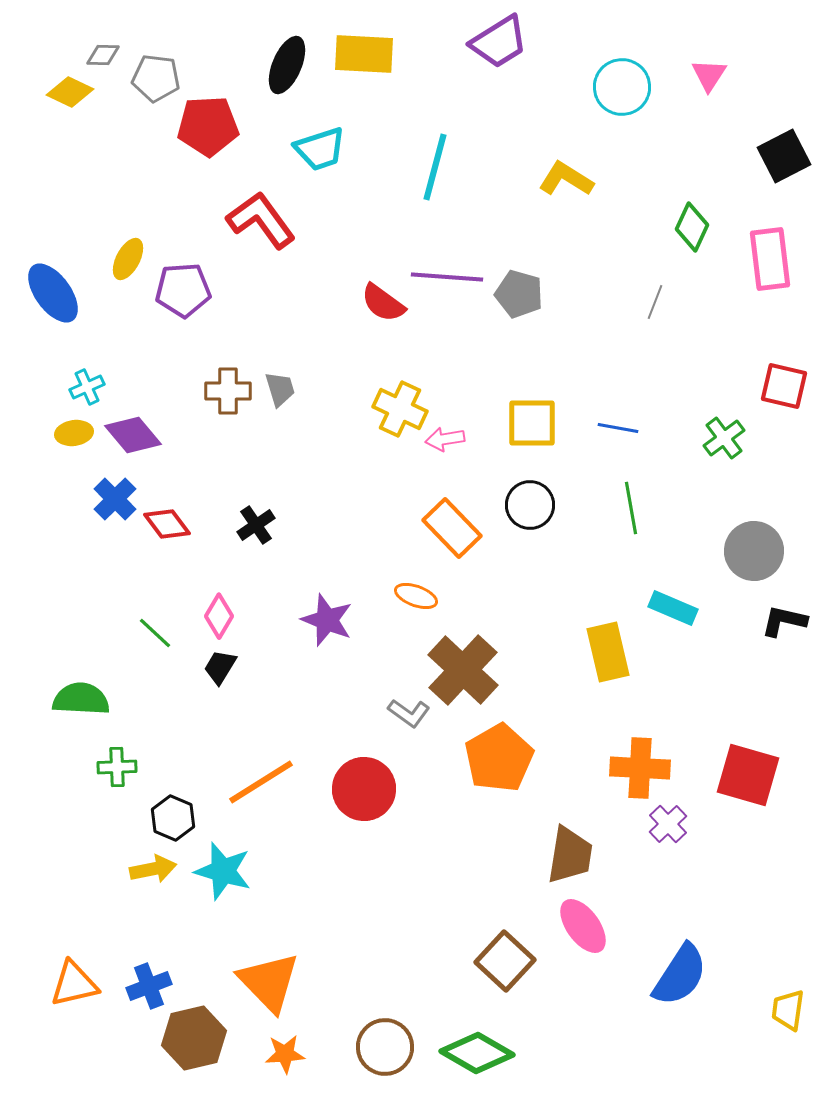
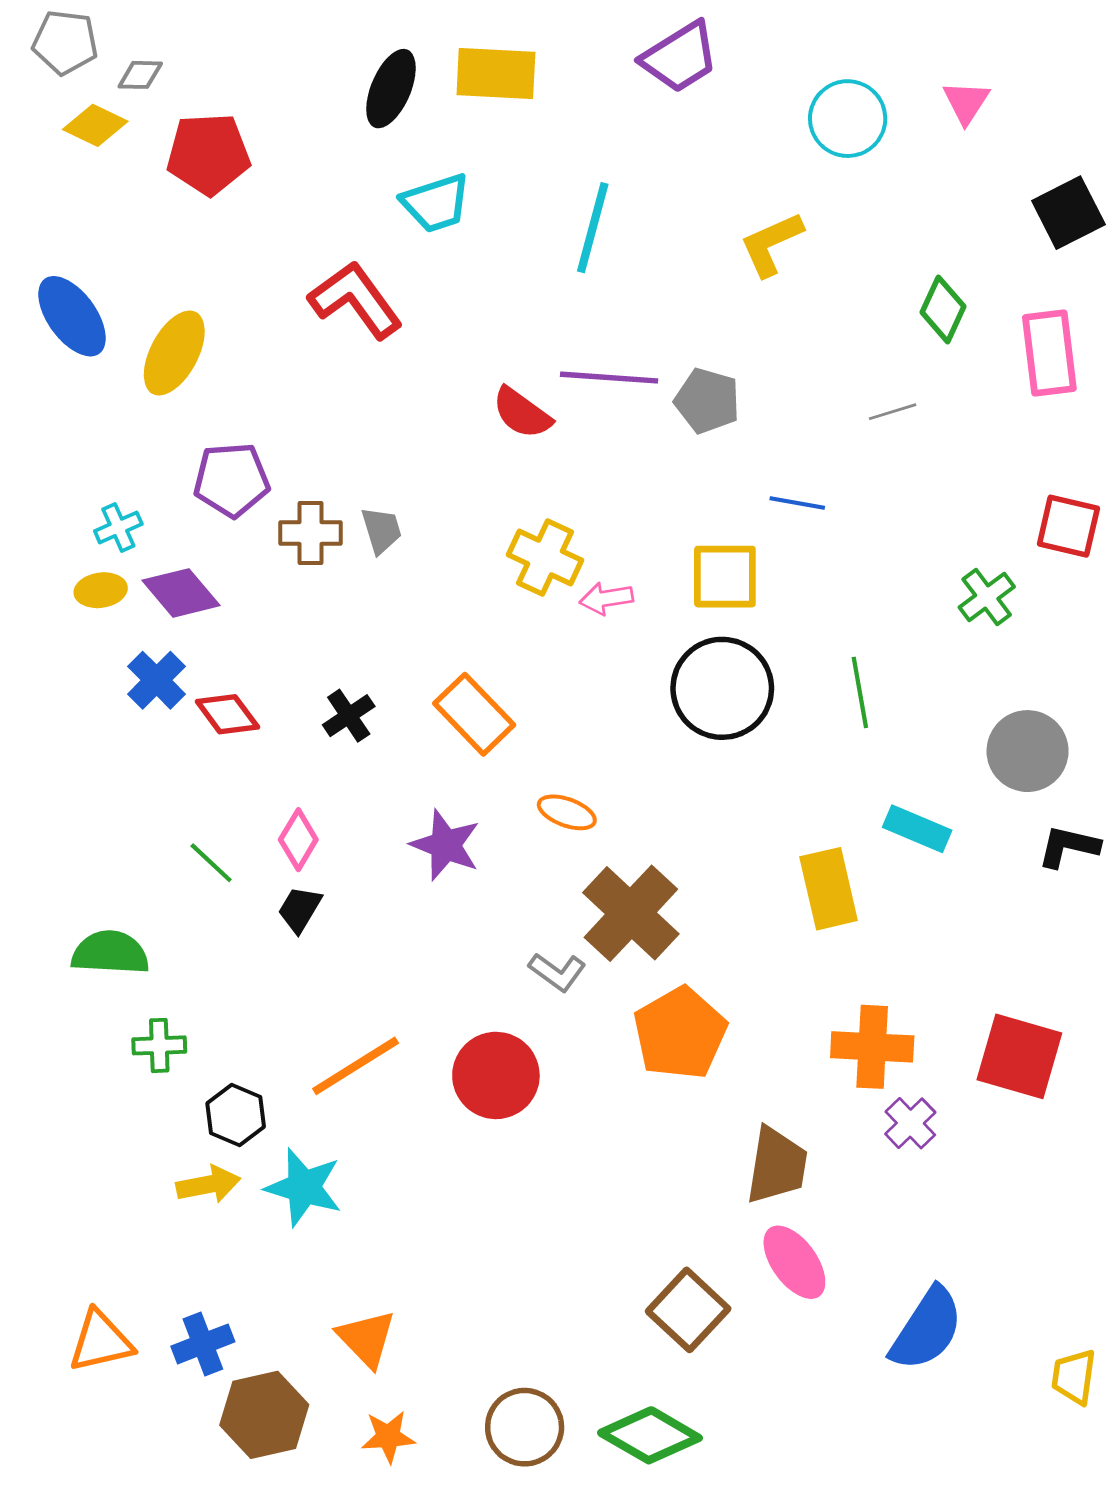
gray pentagon: (156, 78) -> (65, 42), moved
red pentagon: (208, 126) -> (208, 154), moved
yellow L-shape: (566, 179) -> (771, 244), turned -56
yellow ellipse: (128, 259) -> (174, 353), size x1.5
purple pentagon: (183, 290) -> (231, 480), moved
blue ellipse: (53, 293) -> (72, 316), moved
gray line: (655, 302) -> (893, 412), turned 52
blue line: (618, 428) -> (797, 503), moved
black circle: (530, 505) -> (722, 688), size x1.5
orange rectangle: (452, 528) -> (474, 714), moved
orange triangle: (269, 982) -> (366, 1339), size x0.7

